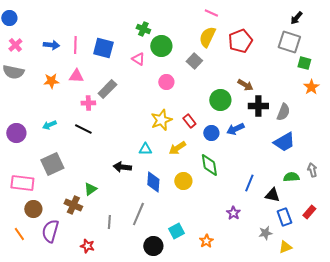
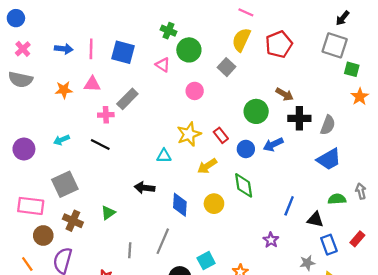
cyan triangle: (145, 149) -> (164, 156), moved
brown cross: (73, 205) -> (73, 221), moved

